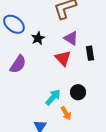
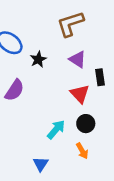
red triangle: (63, 58) -> (80, 94), moved
orange arrow: (66, 113) -> (82, 151), moved

